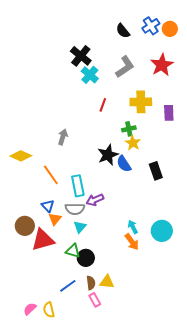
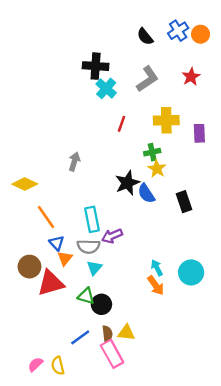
black cross: (81, 56) -> (96, 66), turned -35
red star: (162, 65) -> (191, 77), size x0.7
orange line: (51, 175) -> (46, 217), moved
pink rectangle: (95, 300) -> (112, 354), size x1.6

